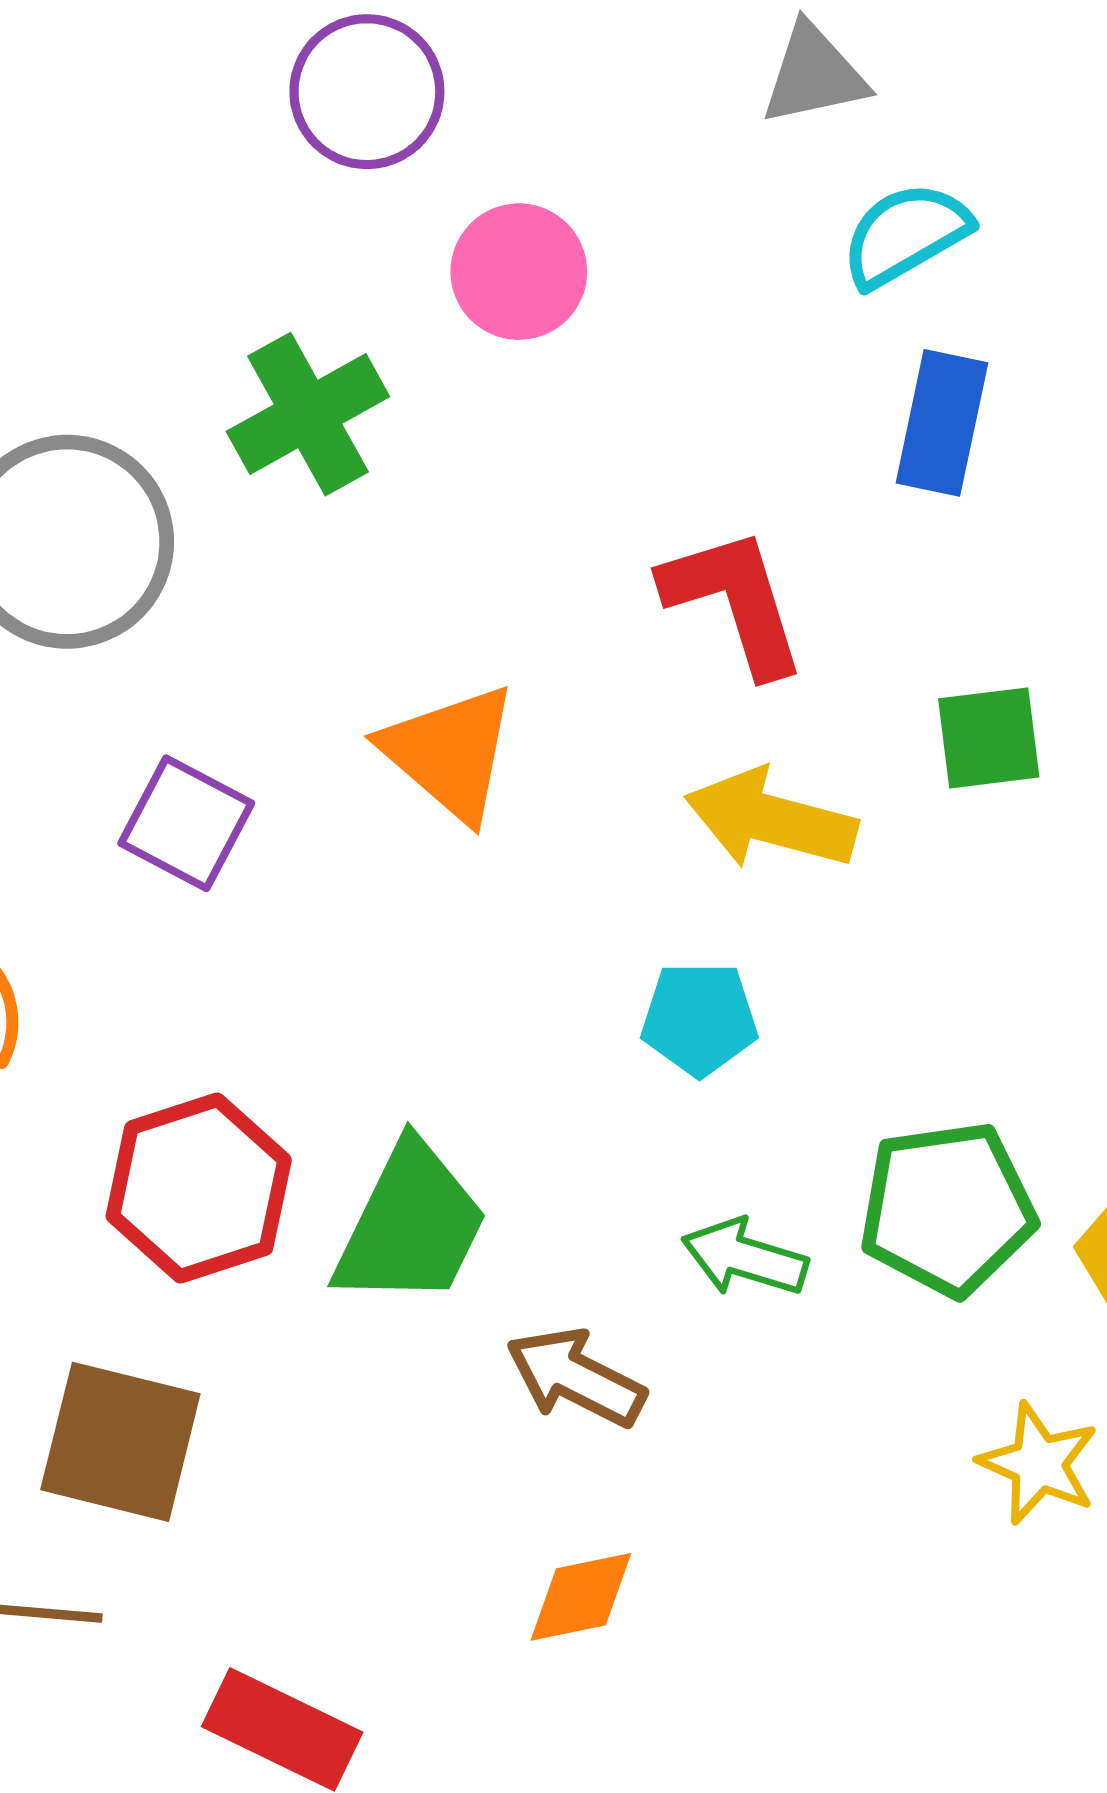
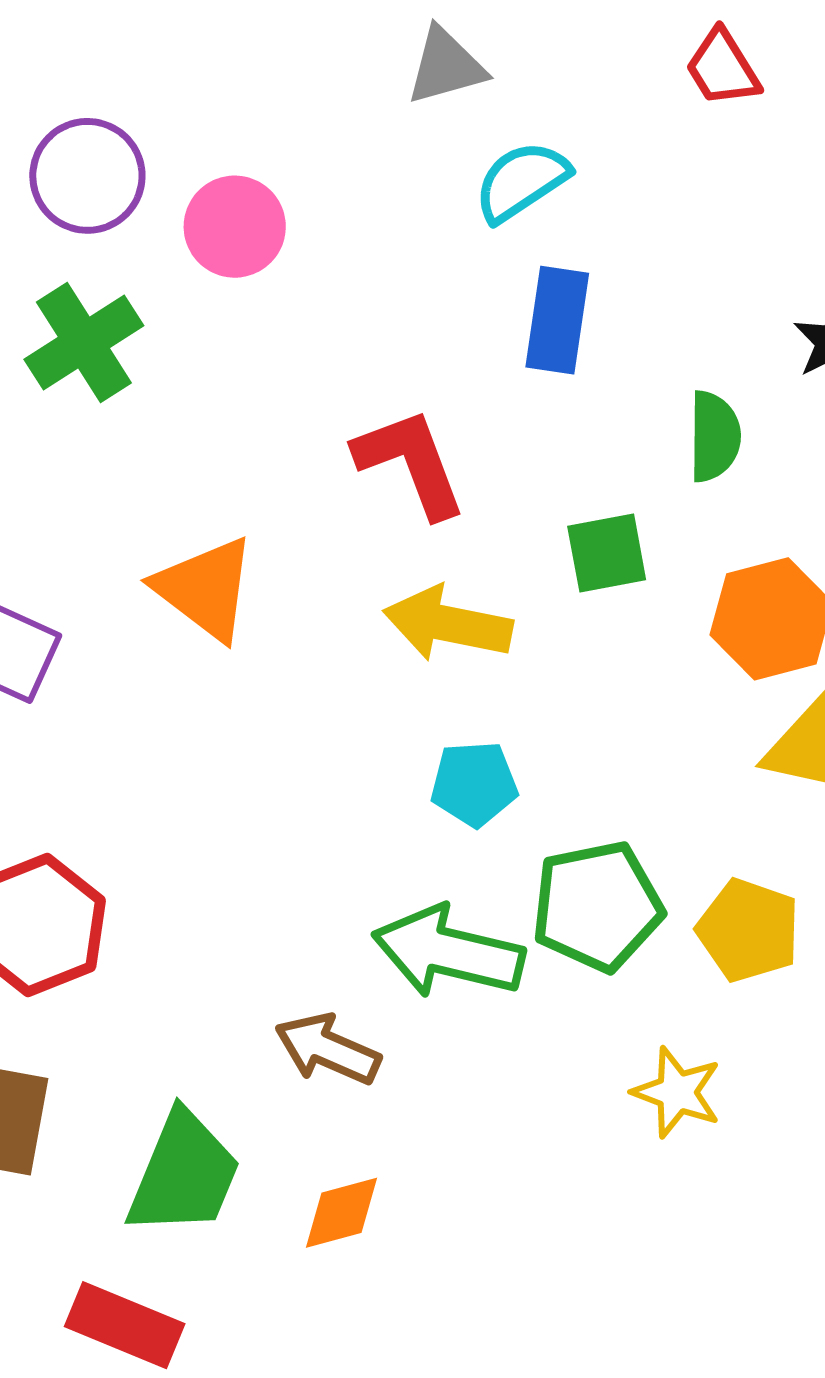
purple circle: (367, 92) -> (87, 176), moved
cyan pentagon: (699, 1019) -> (474, 784), moved
green trapezoid: (411, 1225) -> (184, 1174), moved
green arrow: (745, 1258) -> (448, 952), size x1.6

